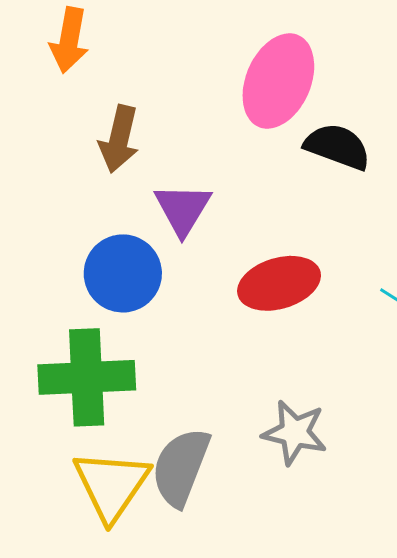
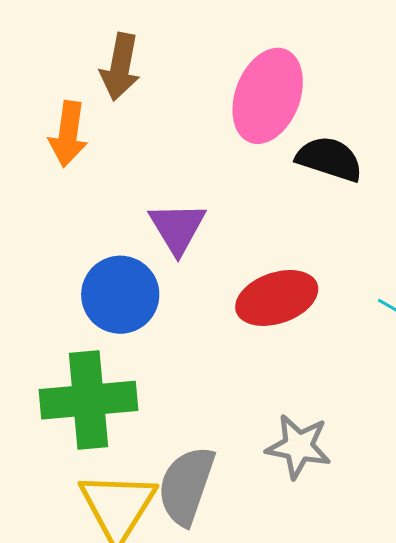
orange arrow: (69, 40) -> (68, 134), moved
brown arrow: (119, 139) -> (120, 67), moved

